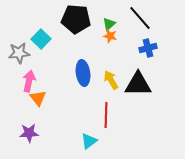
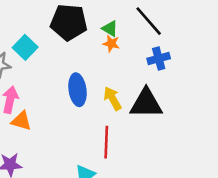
green triangle: (109, 24) -> (110, 29), turned -48
orange triangle: (38, 98) -> (21, 121), turned -36

